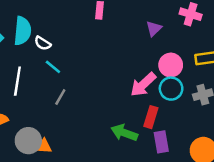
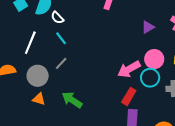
green arrow: (124, 133) -> (72, 100), moved
gray circle: (28, 141) -> (38, 76), moved

